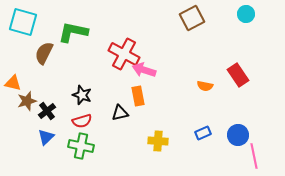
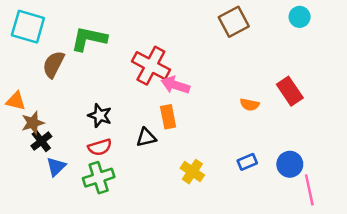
black cross: (47, 111) -> (41, 141), moved
yellow cross: (158, 141) -> (192, 172), turned 30
green cross: (81, 146) -> (99, 178), turned -30

